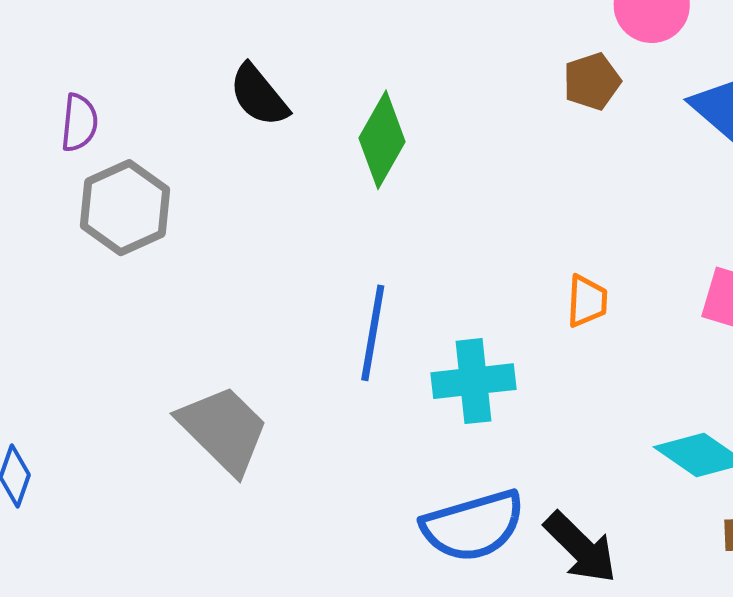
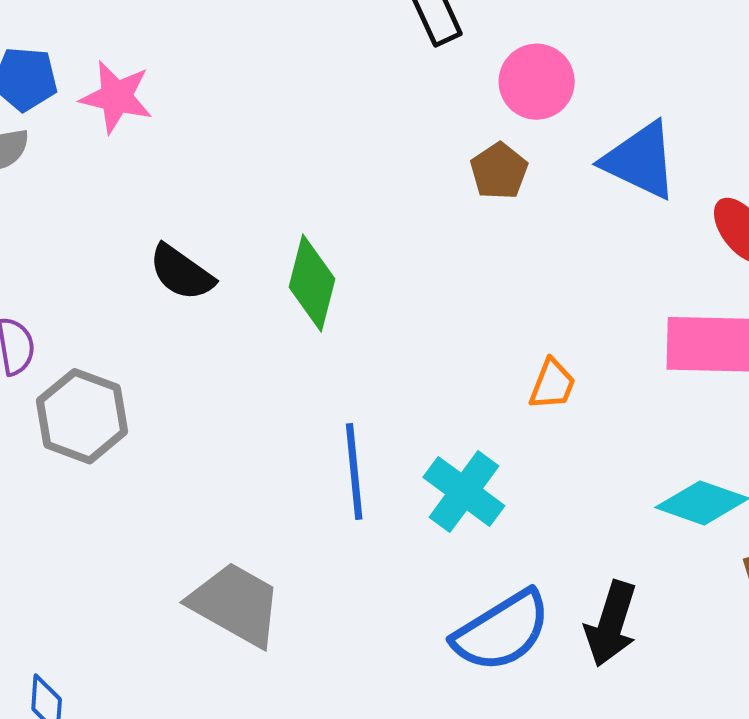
orange trapezoid: (587, 301) -> (552, 384), turned 34
cyan cross: (473, 381) -> (464, 492), turned -32
black arrow: (580, 548) -> (611, 624), turned 78

